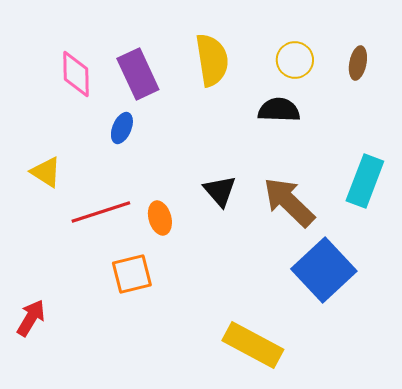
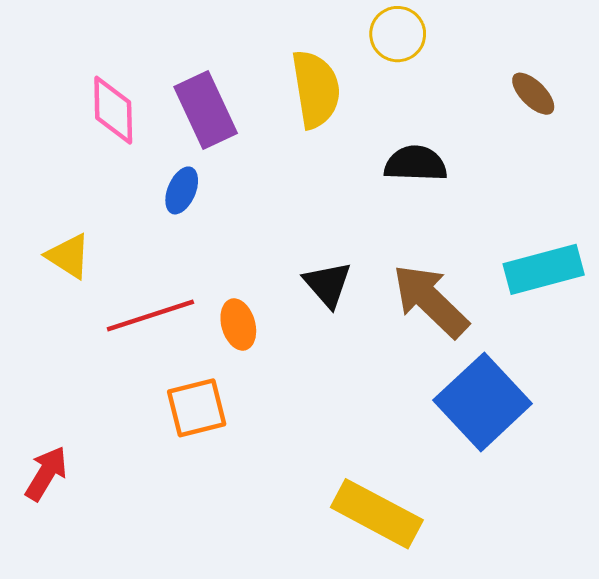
yellow circle: (295, 60) -> (398, 34), moved
brown ellipse: (358, 63) -> (533, 94), turned -56
cyan rectangle: (365, 181) -> (544, 269), turned 54

